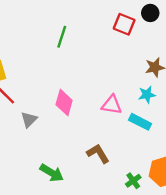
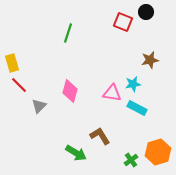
cyan star: (147, 95) -> (133, 84), moved
green arrow: (52, 173) -> (76, 153), moved

